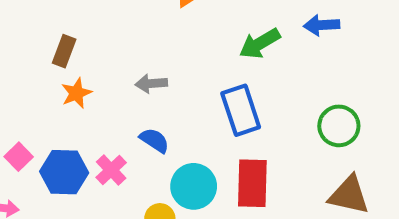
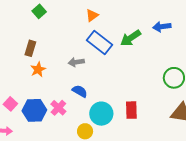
blue rectangle: (241, 110) -> (100, 43), moved, turned -30
red rectangle: (252, 183) -> (131, 110), size x0.7

